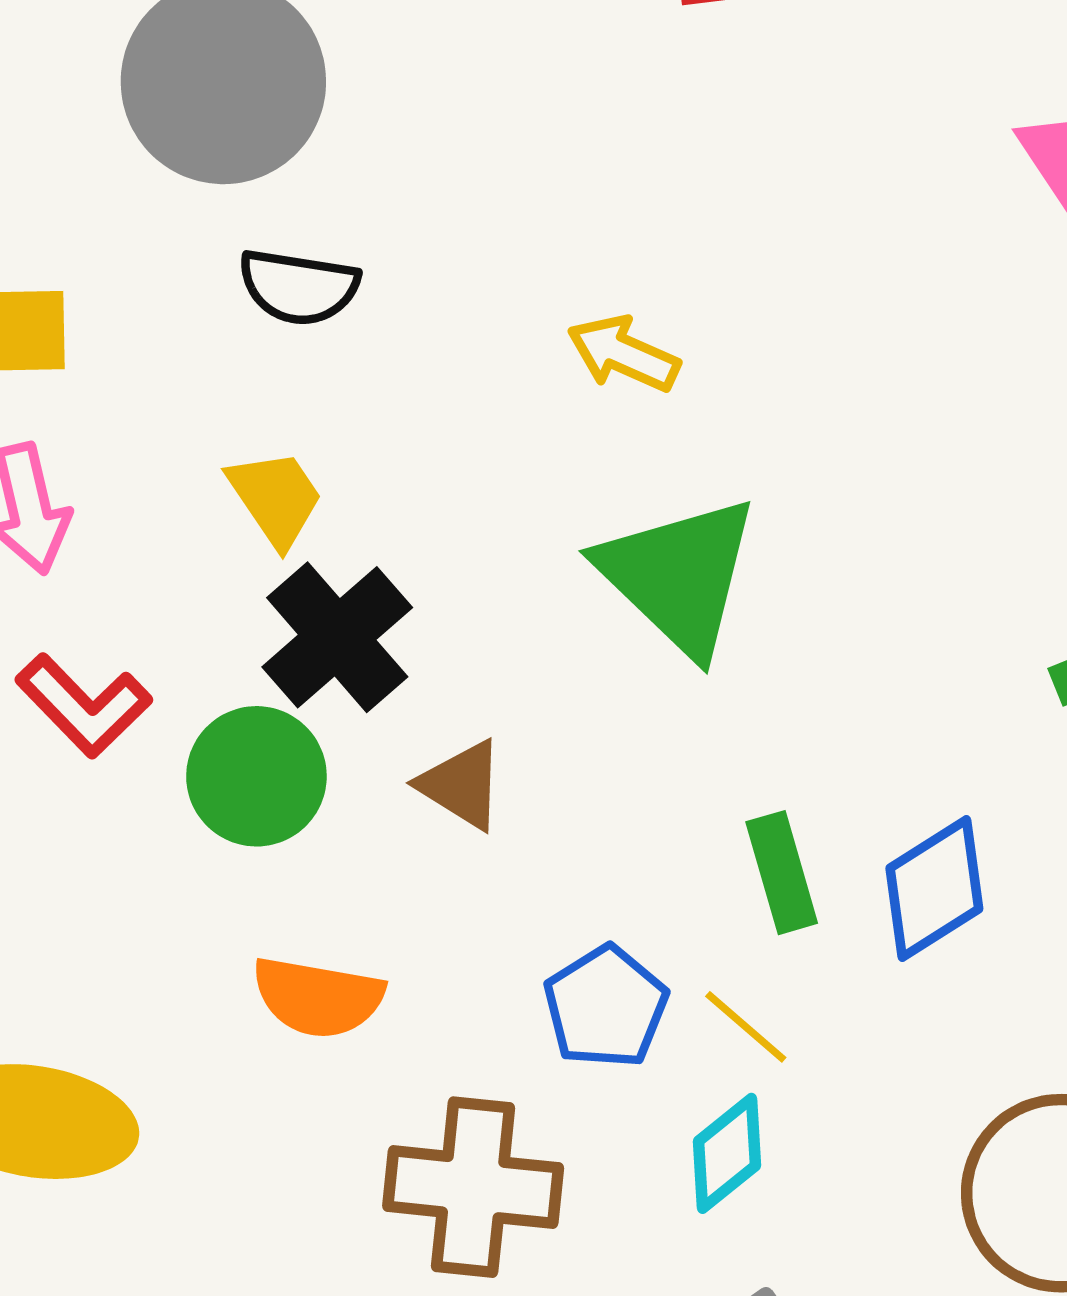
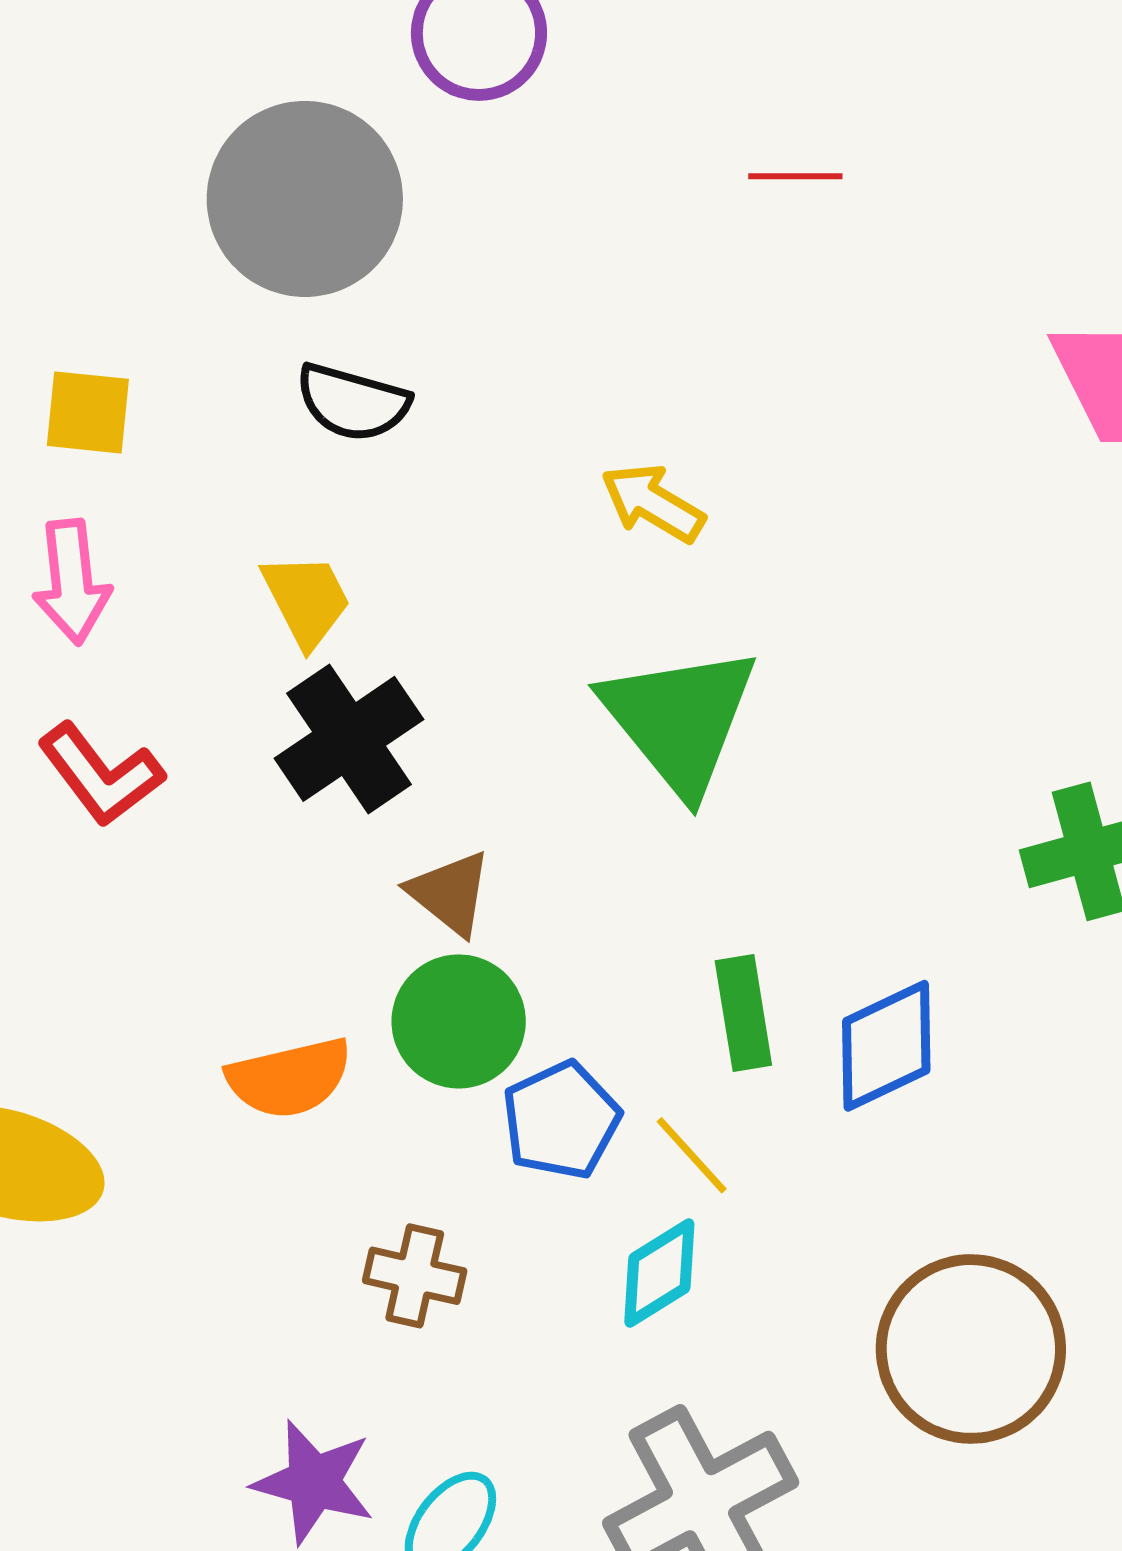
green circle: (256, 776) -> (459, 1021), moved
orange semicircle: (318, 997) -> (289, 1078), turned -30
brown cross: (473, 1187) -> (415, 1276), size x0.6

